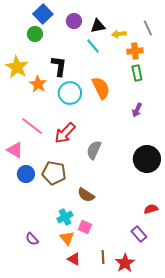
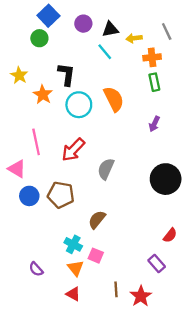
yellow star: (17, 67) -> (19, 75), size x0.7
pink line: (32, 126) -> (36, 142), turned 40
brown semicircle: (86, 195) -> (97, 220), turned 96
red semicircle: (151, 209) -> (170, 235), turned 144
cyan cross: (65, 217) -> (73, 244), turned -35
red triangle: (74, 259) -> (73, 294), moved

